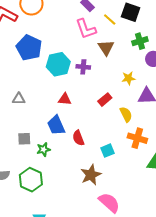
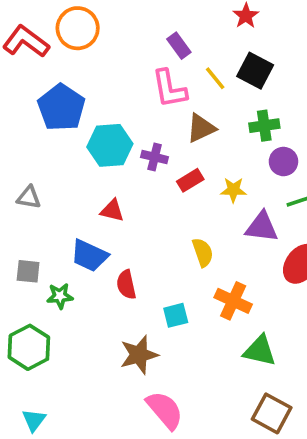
brown triangle: (106, 48) -> (201, 128), turned 30
red rectangle: (105, 100) -> (190, 180), moved
yellow semicircle: (126, 114) -> (203, 252), moved
blue trapezoid: (56, 125) -> (89, 256), turned -50

